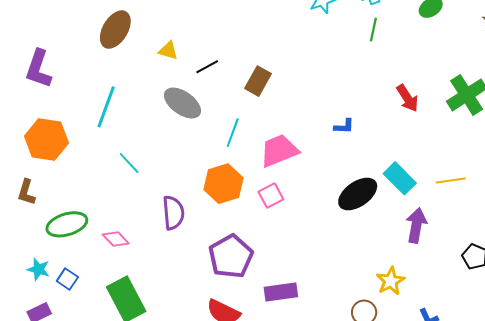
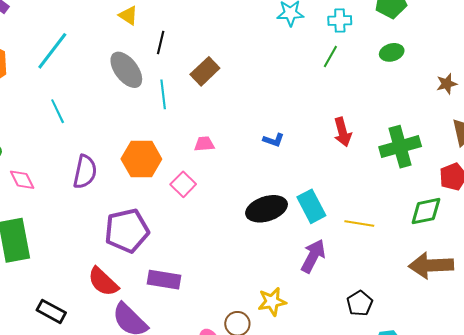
black line: (207, 67) -> (161, 43), turned -65
cyan line: (233, 133) -> (163, 94), moved, turned -44
pink trapezoid: (279, 151) -> (204, 144), size x0.5
pink square: (271, 195) -> (183, 184), turned -35

